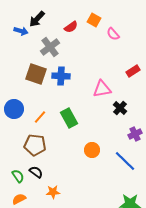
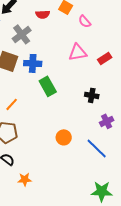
red semicircle: (71, 27) -> (43, 14), turned 32
pink triangle: (102, 89) -> (78, 52), moved
black cross: (120, 108) -> (92, 95), turned -32
green rectangle: (69, 118) -> (48, 86), moved

